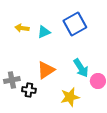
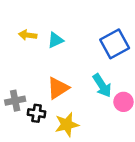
blue square: (75, 24) -> (115, 44), moved
yellow star: (70, 97) -> (67, 125), moved

